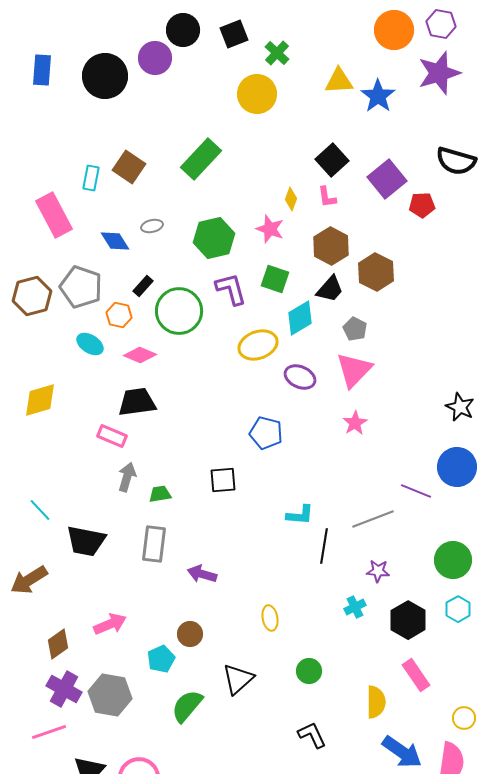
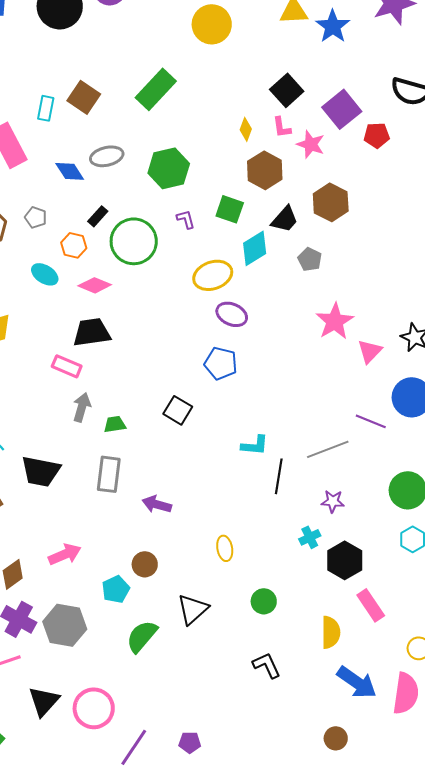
gray ellipse: (152, 226) -> (107, 156), size x1.5
pink star: (270, 229) -> (311, 144), moved
brown hexagon: (331, 246) -> (265, 170), moved
gray pentagon: (81, 287) -> (36, 217), size x0.5
purple L-shape: (231, 289) -> (186, 219), size x0.6
pink triangle: (354, 370) -> (370, 351), moved, size x0.7
purple ellipse: (300, 377) -> (232, 314), moved
pink star: (355, 423) -> (335, 321), moved, size x1.5
black square: (223, 480) -> (178, 410), turned 36
black hexagon: (408, 620) -> (345, 560), moved

